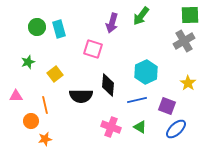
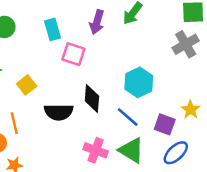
cyan rectangle: (59, 29) -> (52, 29), moved
yellow star: (188, 83) -> (191, 110), moved
blue line: (137, 100) -> (128, 117), turned 54
green triangle: (140, 127) -> (131, 150), size x1.6

